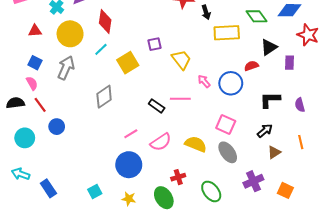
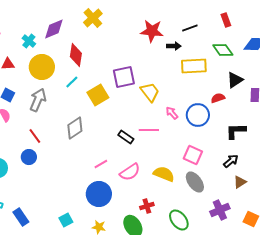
black arrow: (206, 12) -> (174, 46), turned -72
purple square: (155, 44) -> (124, 77), size x1.6
red line: (40, 105) -> (35, 136), moved

